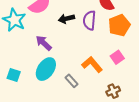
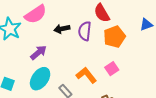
purple arrow: (44, 43) -> (38, 53), turned 96

